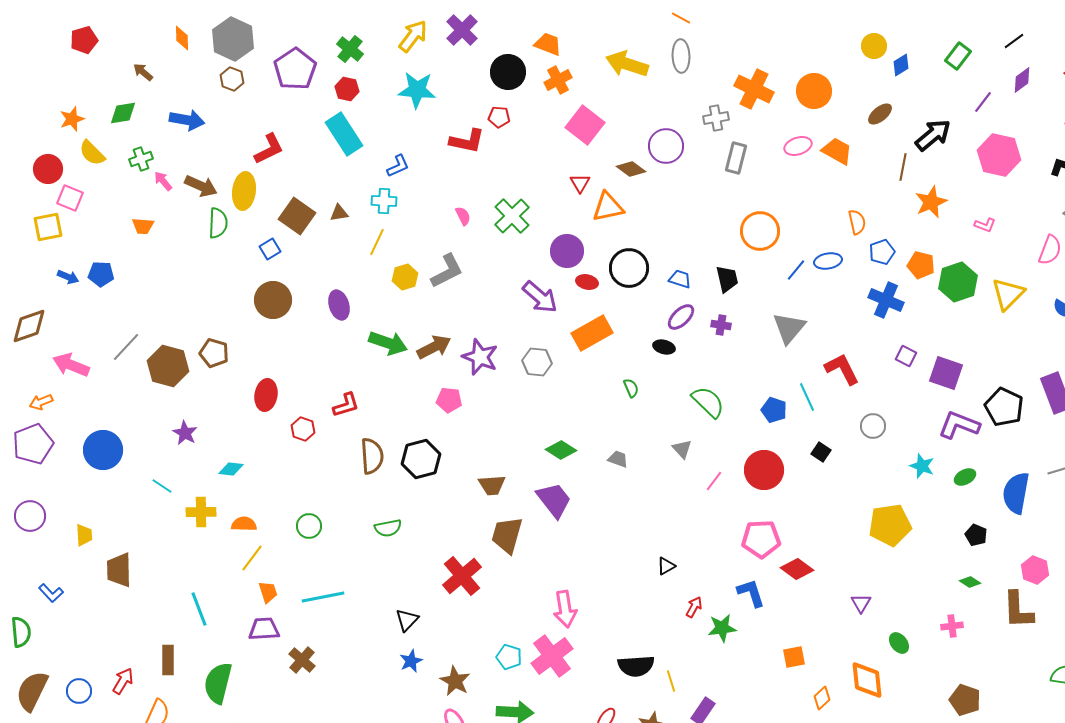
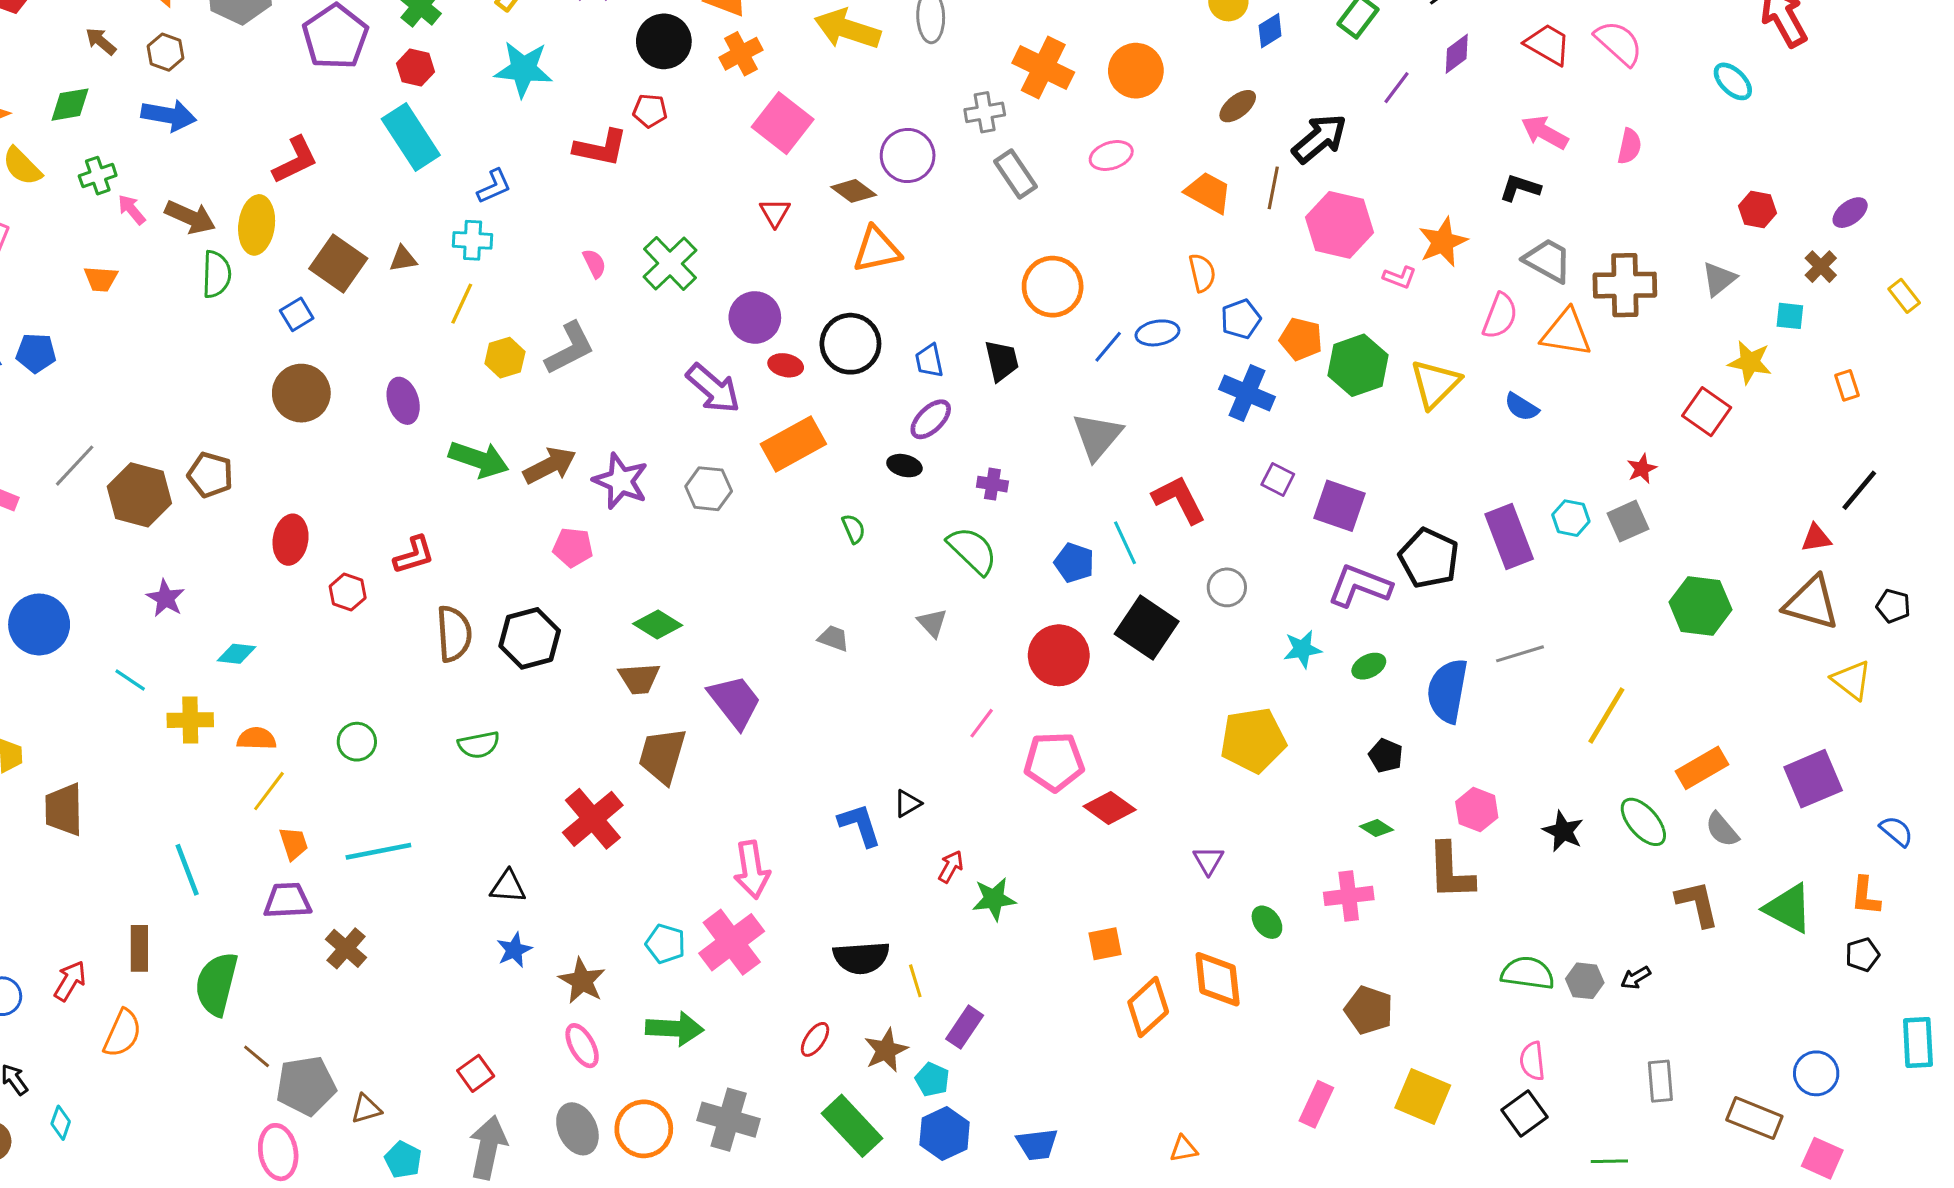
brown hexagon: (232, 79) -> (166, 52), moved
orange trapezoid: (837, 151) -> (1208, 193), moved
pink hexagon: (999, 155) -> (1339, 225), moved
gray rectangle: (736, 158) -> (1016, 174), turned -48
orange star: (931, 202) -> (1443, 242), moved
orange triangle: (608, 207) -> (877, 250), moved
blue trapezoid: (680, 279) -> (929, 361), turned -120
purple cross: (721, 325) -> (992, 484), moved
green diamond: (561, 450) -> (658, 624), moved
black square: (821, 452) -> (1147, 628), size x2.0
cyan star: (922, 466) -> (1302, 649), turned -30
pink line: (714, 481) -> (982, 723), moved
blue L-shape: (751, 593) -> (860, 825), moved
black triangle: (407, 620) -> (508, 887), turned 50
pink cross: (952, 626) -> (1349, 896), size x1.4
orange diamond: (822, 698) -> (1148, 1007), size x1.6

